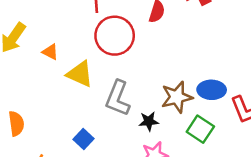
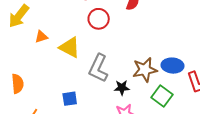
red circle: (115, 36) -> (99, 19), size x0.7
orange triangle: (50, 52) -> (41, 37), moved, turned -48
blue square: (83, 139) -> (70, 99), turned 35

